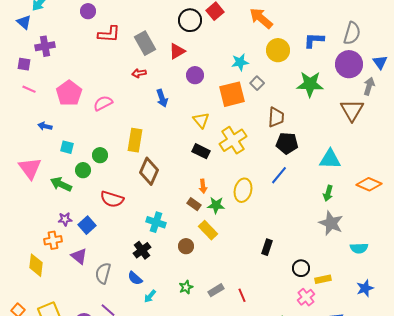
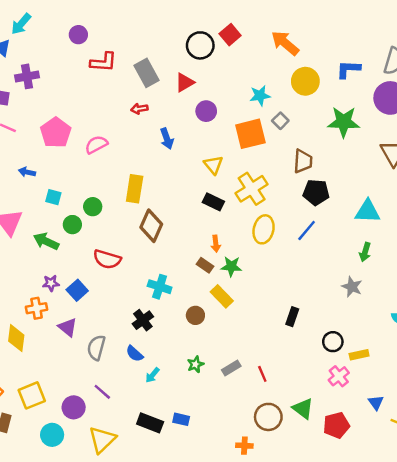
yellow ellipse: (243, 190) -> (264, 229), moved
gray star: (331, 223) -> (352, 287), moved, size x0.7

